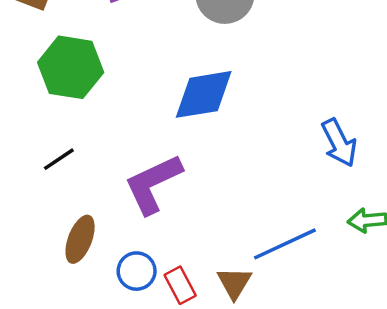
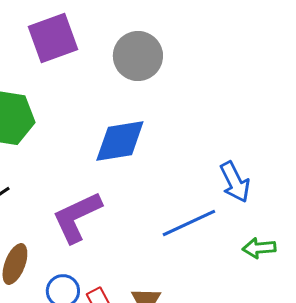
blue line: (285, 244) -> (189, 223), moved

